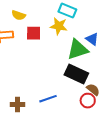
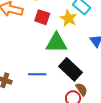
green triangle: (78, 49) -> (56, 43), moved
blue line: (48, 99) -> (37, 74), moved

